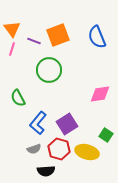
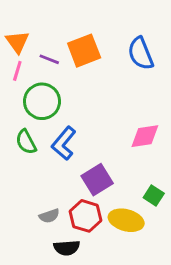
green circle: (49, 70) -> (42, 101), moved
blue L-shape: (38, 123) -> (64, 143), moved

